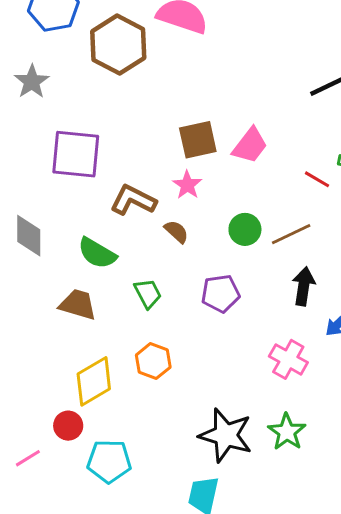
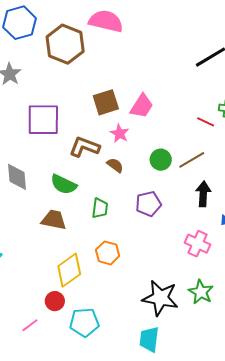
brown square: (198, 140) -> (106, 102), moved
pink trapezoid: (250, 145) -> (142, 106), moved
green trapezoid: (148, 293) -> (100, 208), turned 40

